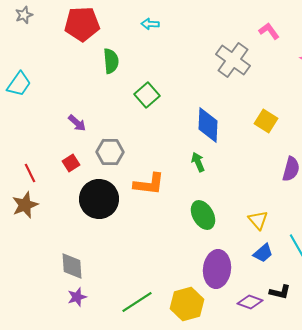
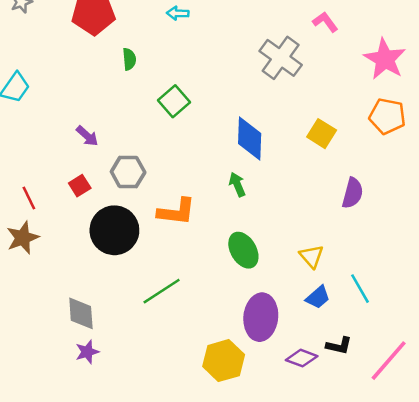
green semicircle: (111, 61) -> (129, 59), size x0.7
green line: (137, 302) -> (162, 291), moved

